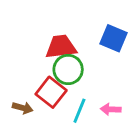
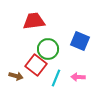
blue square: (114, 38) -> (80, 41), moved
red trapezoid: (61, 47) -> (34, 21), moved

